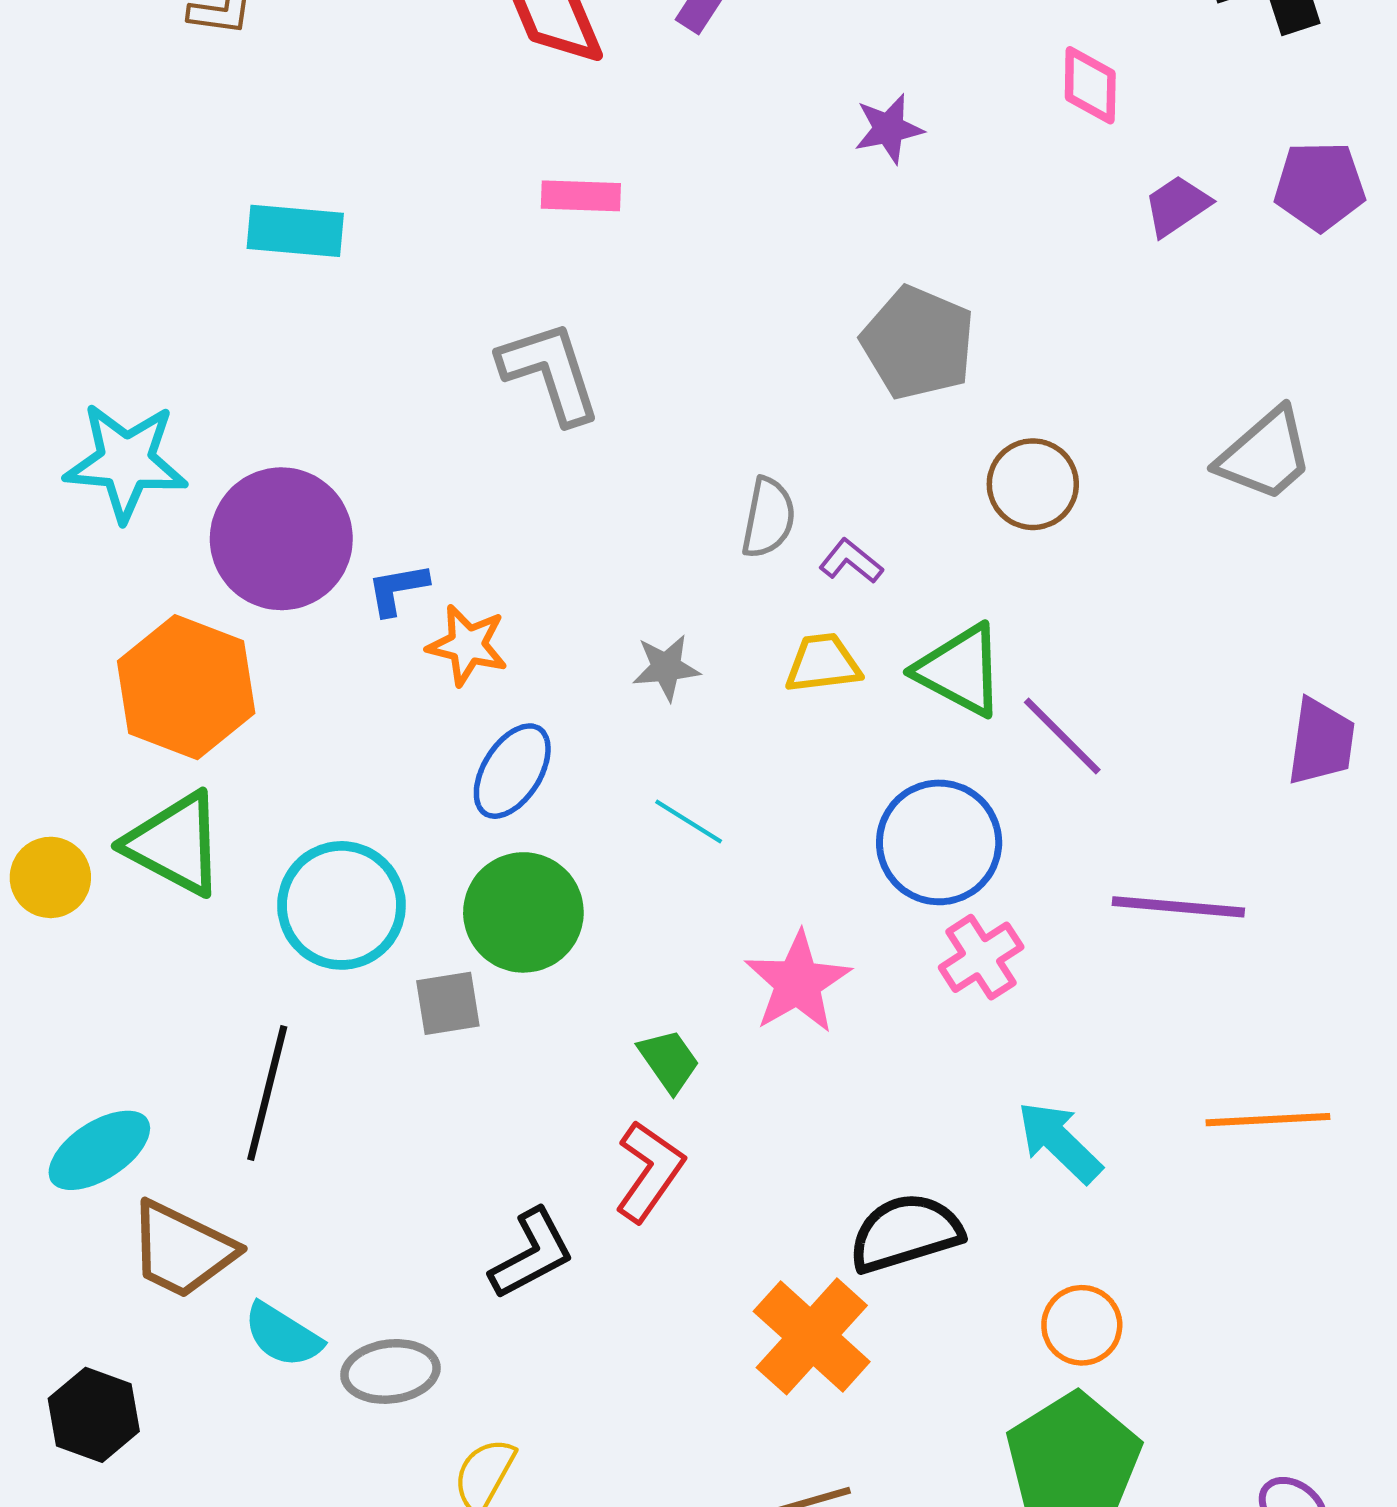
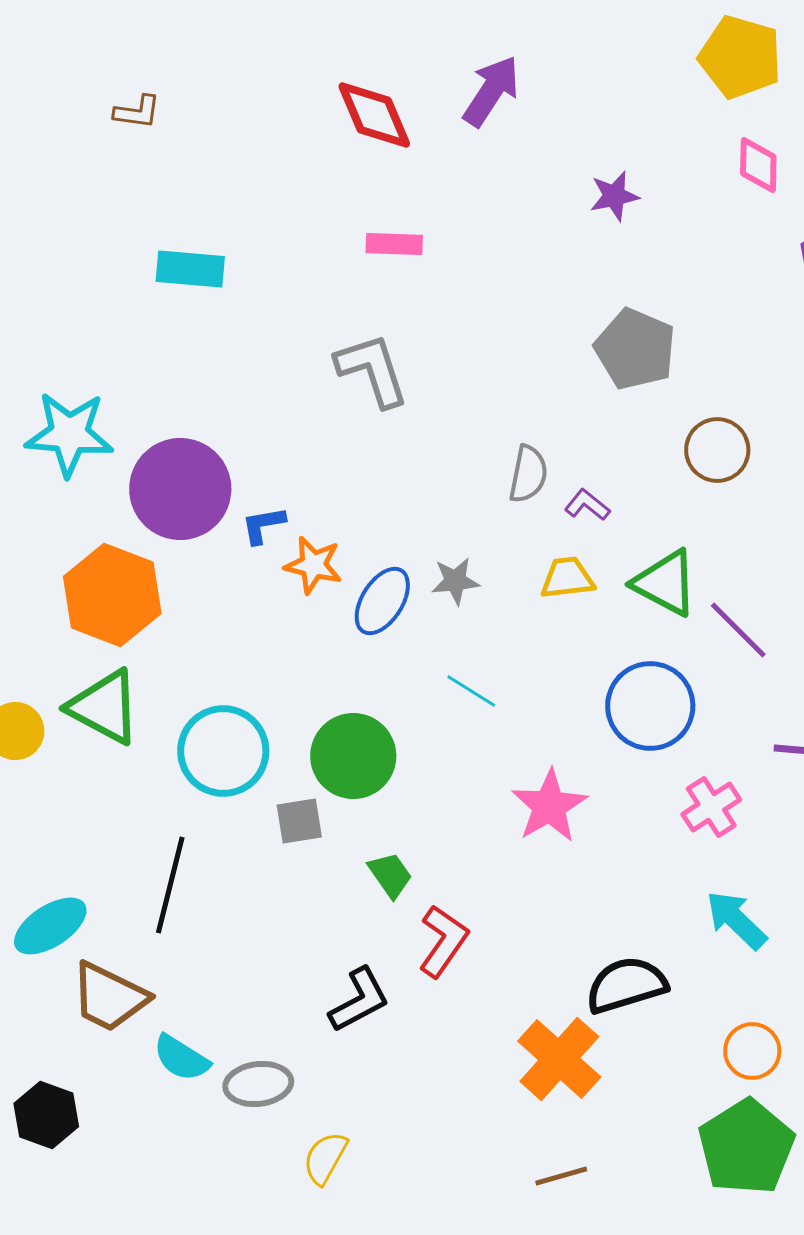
blue ellipse: (512, 771) -> (382, 601), moved
pink cross: (981, 957) -> (711, 807), moved
green trapezoid: (669, 1061) -> (390, 875), moved

